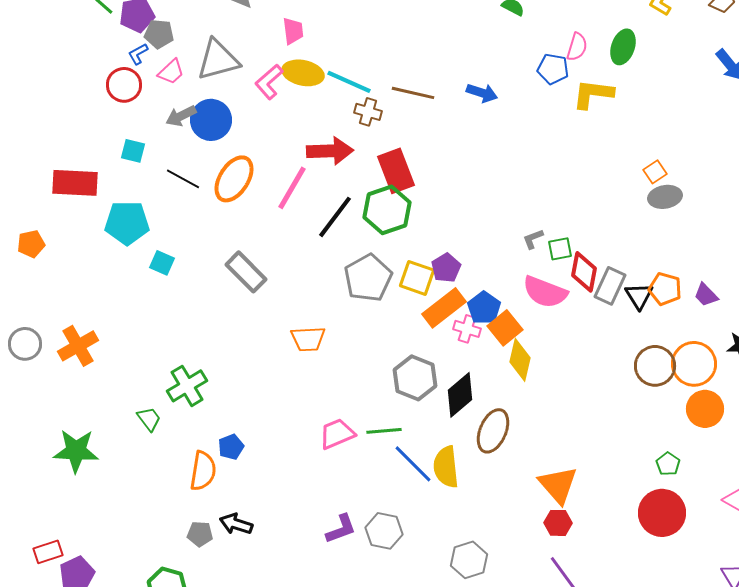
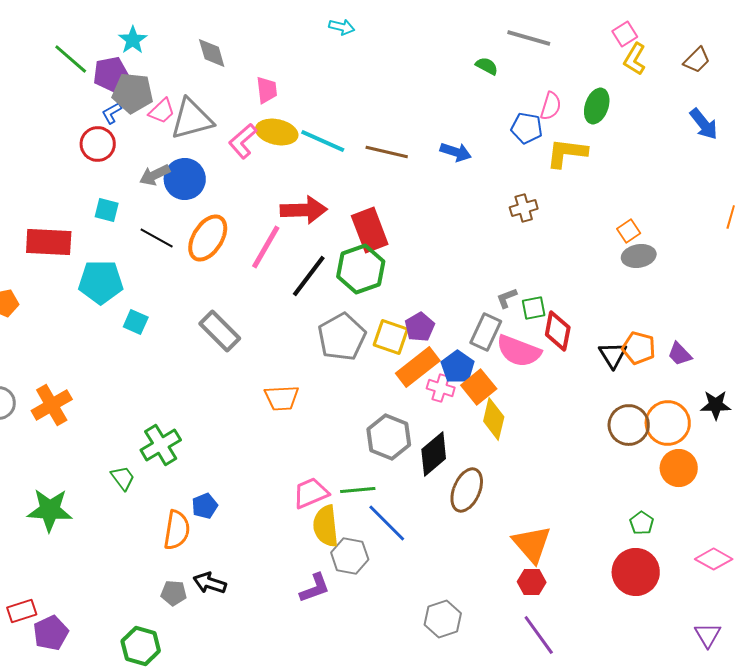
gray pentagon: (159, 34) -> (133, 93), size x1.4
pink trapezoid: (171, 72) -> (162, 111), moved
brown cross: (368, 112) -> (524, 208), moved, turned -32
gray rectangle: (610, 286) -> (486, 332), moved
yellow semicircle: (446, 467) -> (326, 526), moved
gray hexagon: (384, 531) -> (350, 556), moved

